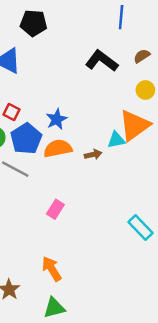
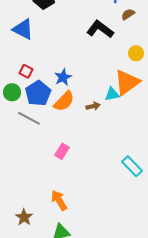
brown semicircle: (142, 56) -> (128, 14), moved
orange semicircle: (58, 148) -> (64, 101), turned 145

